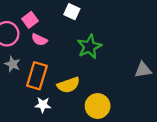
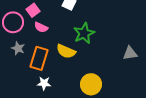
yellow semicircle: (68, 85) -> (66, 51), moved, turned 42

